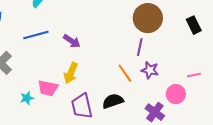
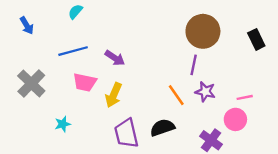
pink line: (194, 75) -> (245, 97), moved
pink trapezoid: (48, 88) -> (85, 82), moved

